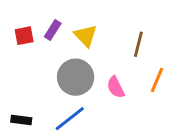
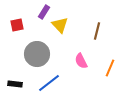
purple rectangle: (53, 30) -> (44, 12), moved
gray circle: (76, 77) -> (37, 54), moved
orange line: (157, 80) -> (110, 68), moved

